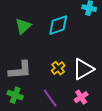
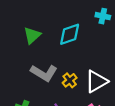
gray L-shape: (20, 70) -> (44, 73), moved, turned 35

